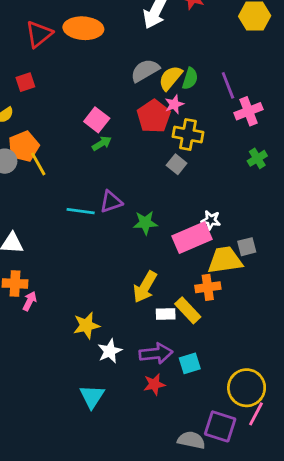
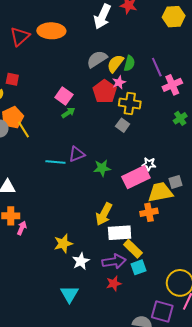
red square: (25, 82) -> (12, 79), moved, turned 32
yellow rectangle: (188, 310) -> (133, 249), moved
white rectangle: (166, 314) -> (120, 233), size x1.6

